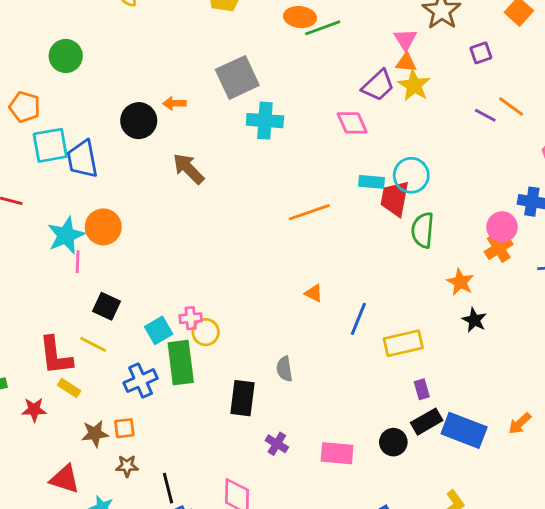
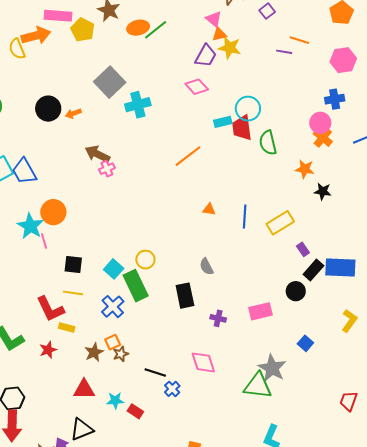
black circle: (139, 121) -> (48, 109), moved
pink cross: (191, 318) -> (107, 169), moved
brown star: (127, 466) -> (121, 354), moved
black line: (168, 488) -> (155, 372), turned -40

